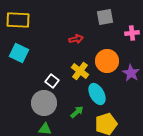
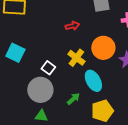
cyan square: (19, 53) -> (15, 53), moved

